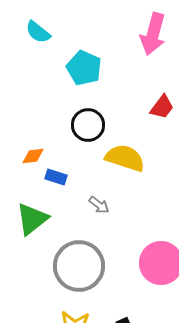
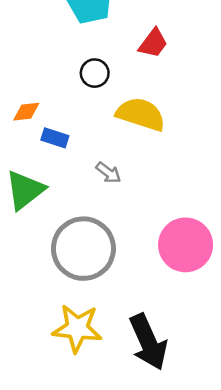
red trapezoid: (162, 107) -> (153, 43), moved
black circle: (88, 125) -> (95, 73), size x0.7

